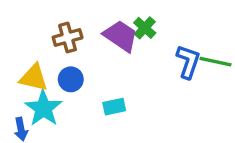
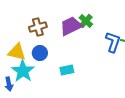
purple trapezoid: (121, 36) -> (71, 26), turned -60

